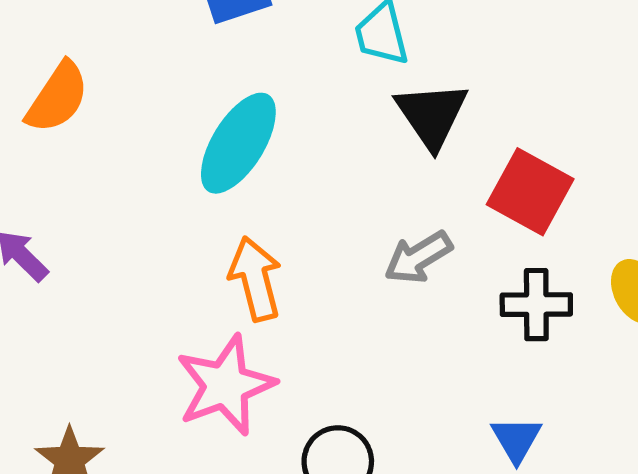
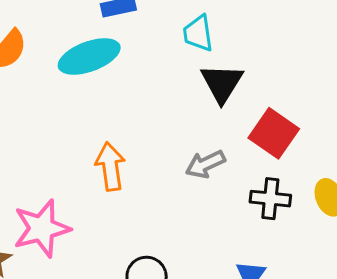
cyan ellipse: (238, 143) -> (89, 57), moved, turned 32
pink star: (225, 385) -> (42, 228), moved

